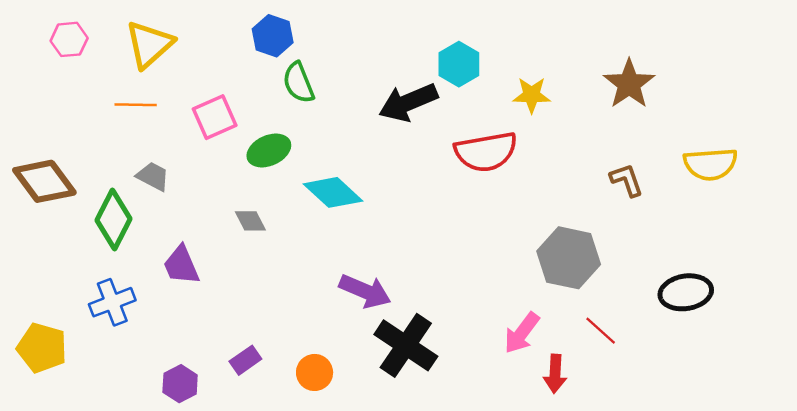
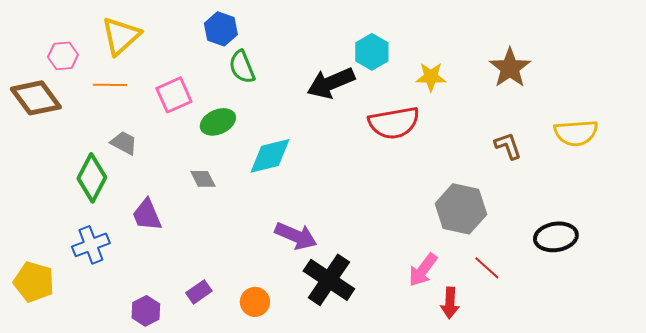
pink hexagon: (69, 39) -> (63, 56), moved
brown diamond: (44, 181) -> (36, 98), moved
cyan diamond: (333, 192) -> (270, 156), turned -57

